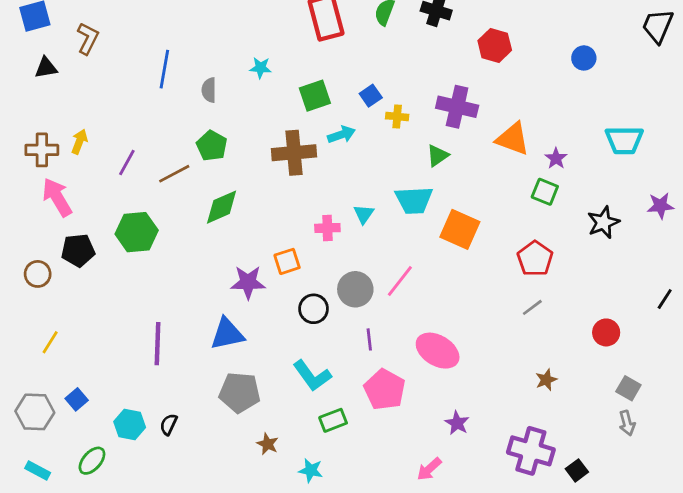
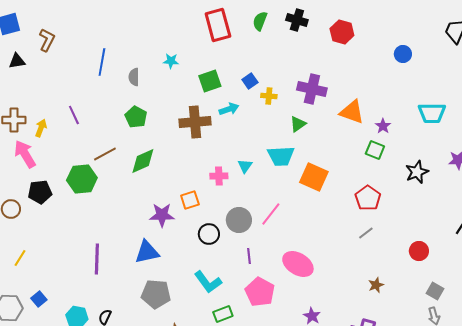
red hexagon: (495, 45) -> (342, 32), moved
yellow arrow: (79, 142) -> (41, 128), moved
purple line: (127, 162) -> (74, 115), moved, turned -54
brown line: (174, 174) -> (105, 154), moved

